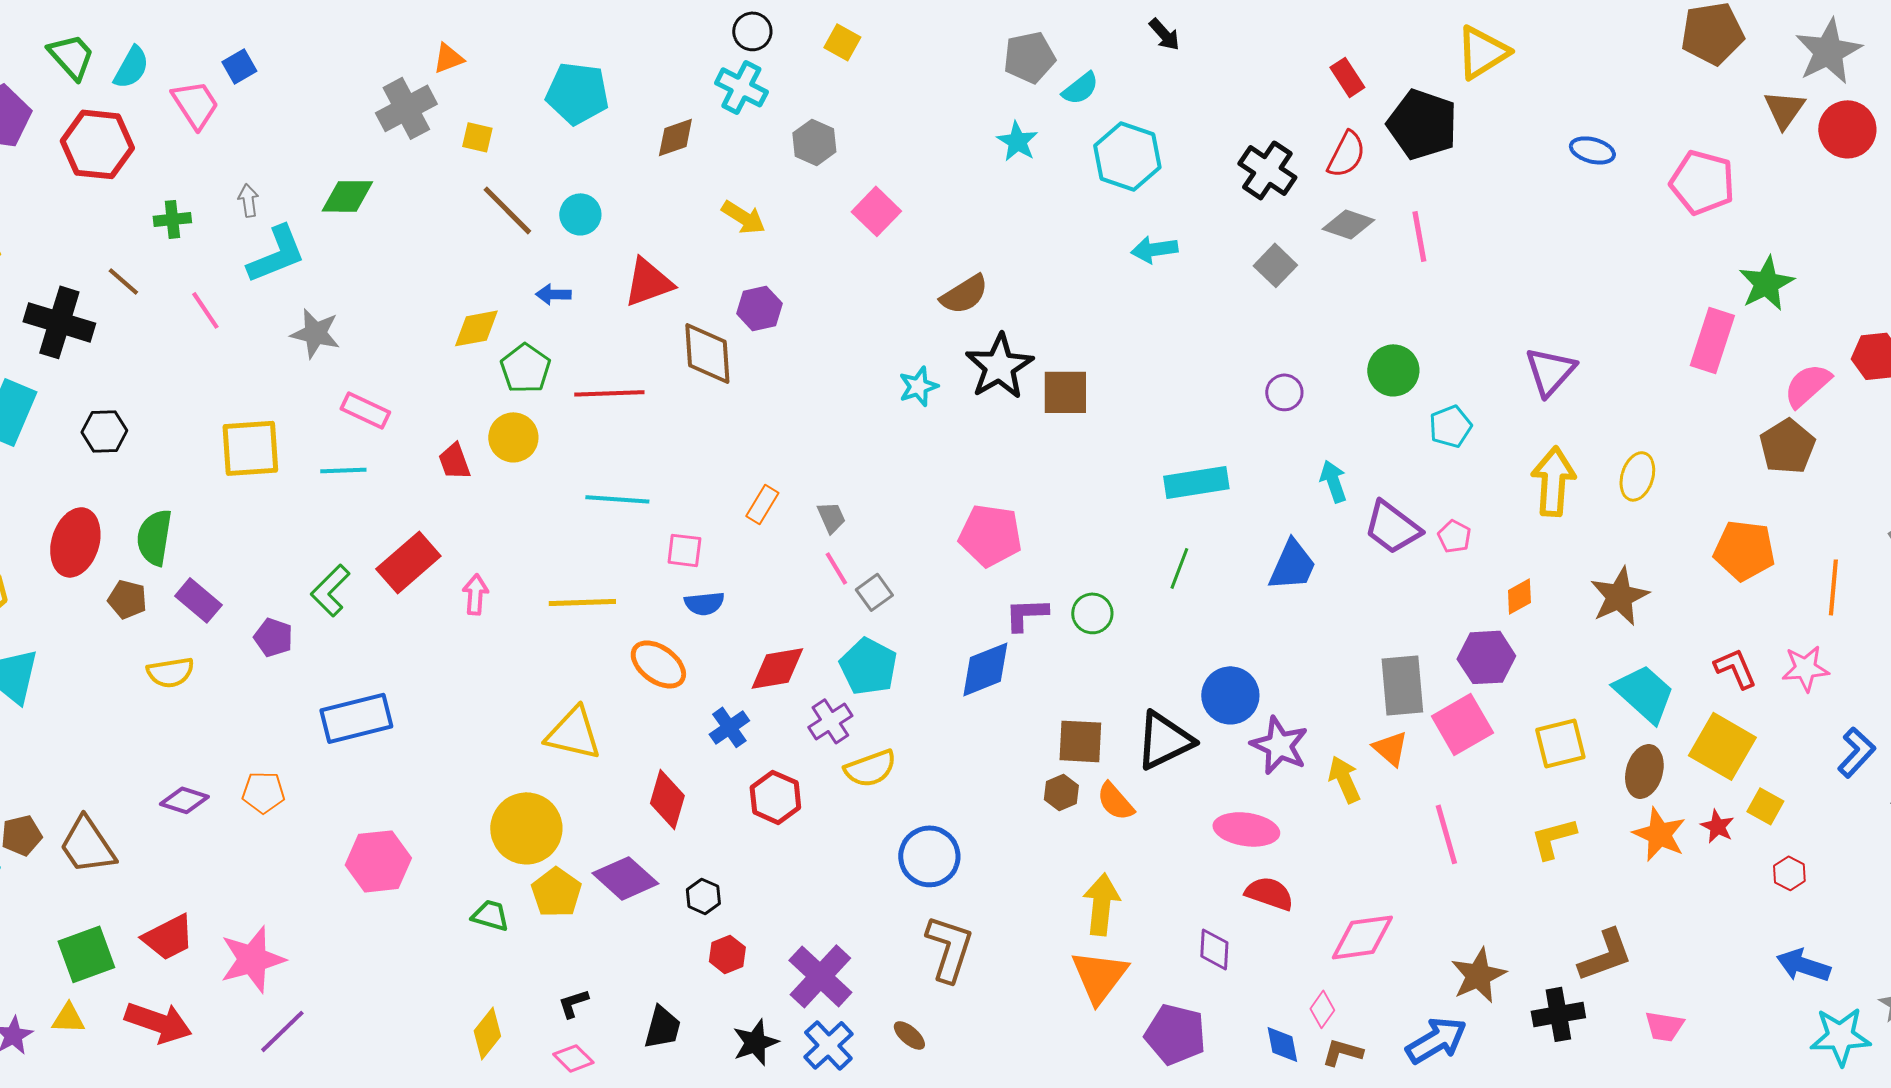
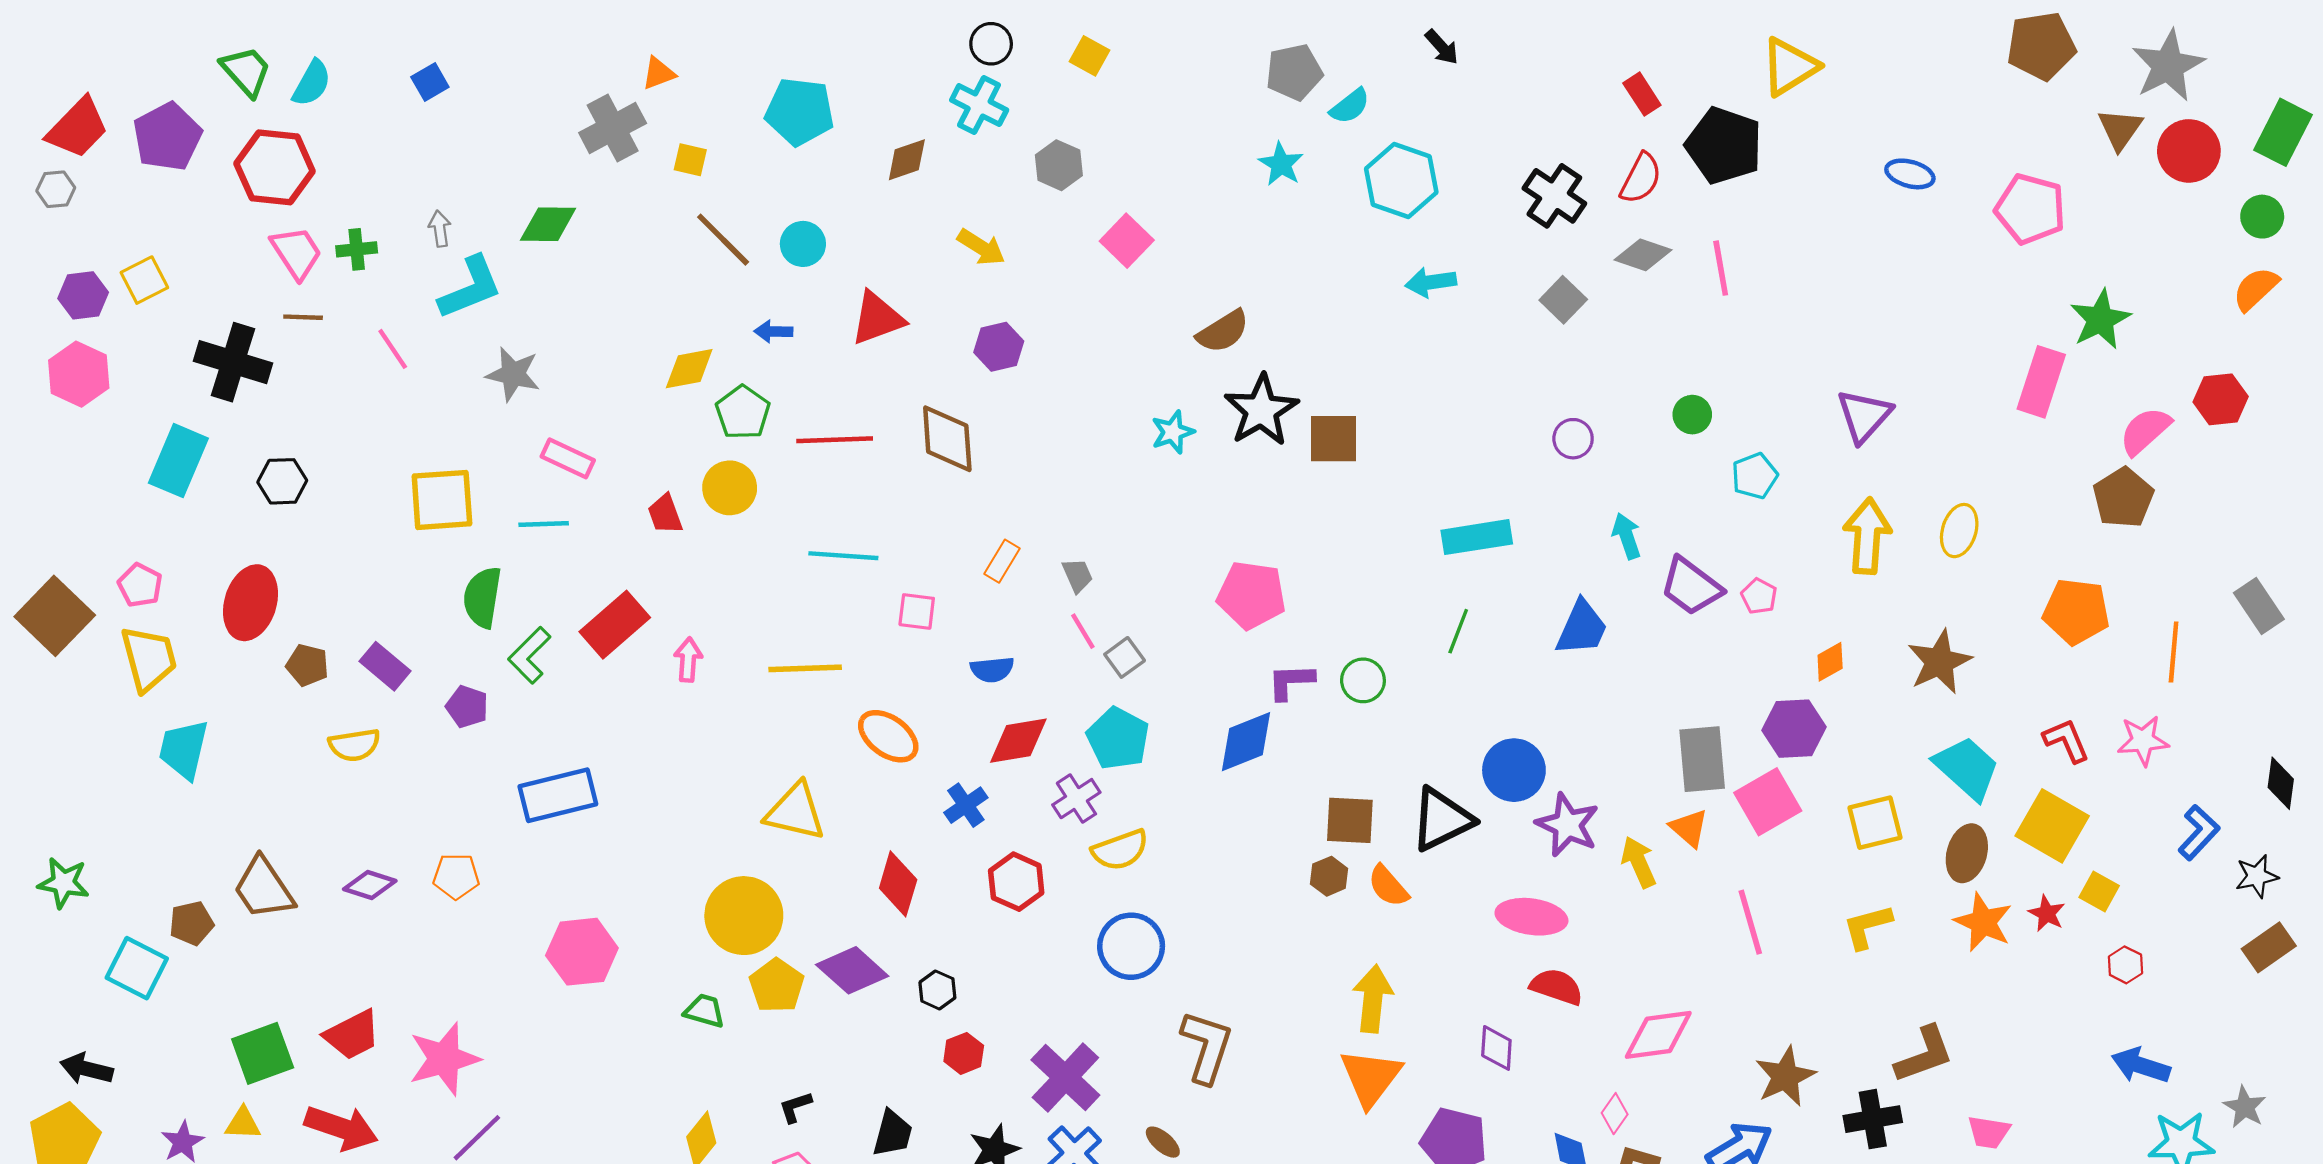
pink trapezoid: (195, 104) -> (296, 253), moved
brown line: (123, 281) -> (303, 317), turned -39
brown diamond: (707, 353) -> (947, 439), moved
green circle: (1393, 370) -> (1692, 415), size x0.7
green semicircle: (154, 537) -> (482, 597), moved
blue semicircle: (704, 603) -> (992, 669), moved
brown trapezoid: (87, 845) -> (264, 888), moved
blue circle: (929, 856) -> (1131, 946), moved

